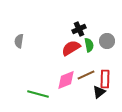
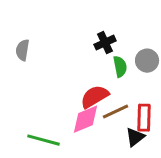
gray semicircle: (19, 41) -> (23, 50), moved
red semicircle: (71, 48) -> (95, 97), moved

